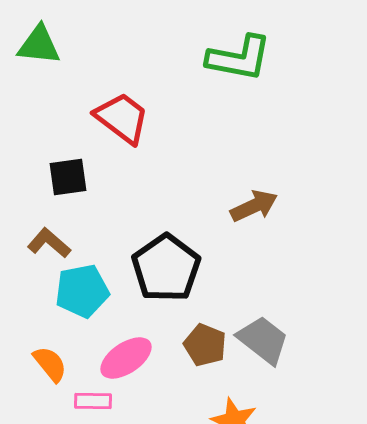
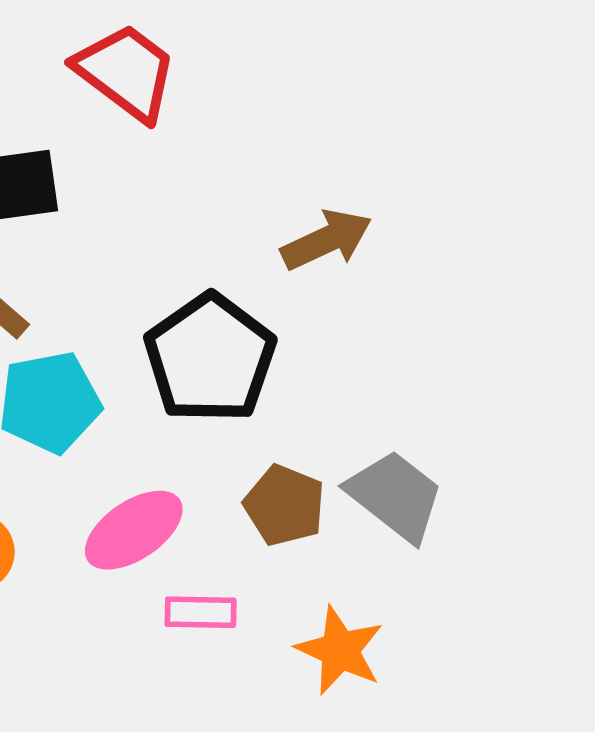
brown arrow: (254, 206) -> (327, 240), moved
pink rectangle: (93, 401) -> (201, 612), moved

